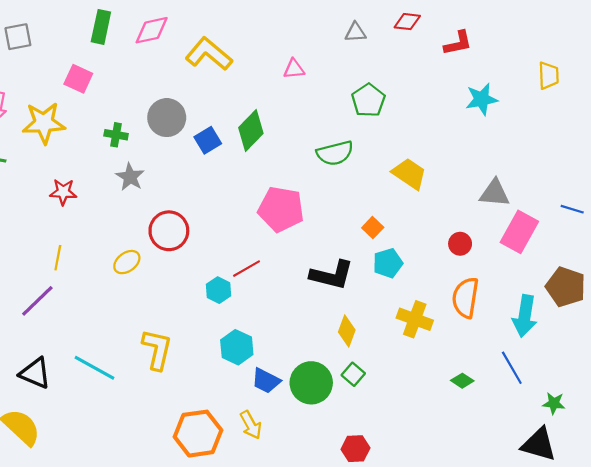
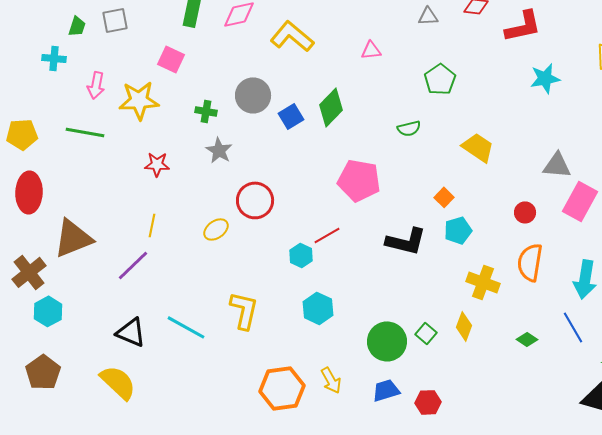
red L-shape: (458, 43) -> (523, 26), size x1.4
green semicircle: (335, 153) -> (409, 128), size x0.7
yellow diamond: (347, 331) -> (464, 326), moved
blue trapezoid: (266, 381) -> (386, 390), moved, turned 136

